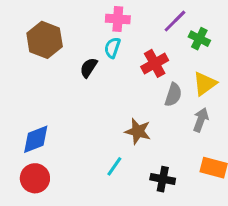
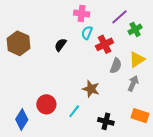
green cross: (199, 39) -> (135, 29), turned 32
brown hexagon: (45, 40) -> (19, 43), moved
cyan semicircle: (112, 48) -> (87, 33), moved
blue diamond: (36, 139) -> (22, 119), moved, turned -40
red circle: (35, 178) -> (46, 104), moved

